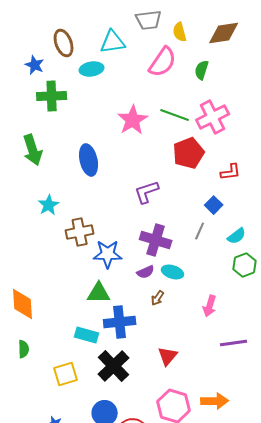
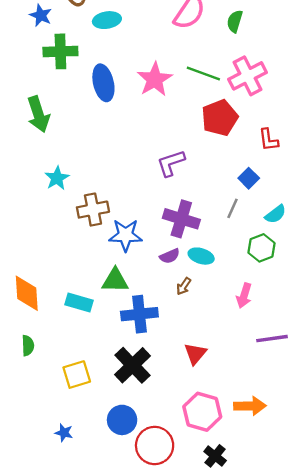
blue ellipse: (89, 160) -> (103, 83), moved
red L-shape: (231, 172) -> (268, 140), turned 90
green hexagon: (245, 265) -> (262, 248), moved
cyan rectangle: (87, 335) -> (79, 303), moved

